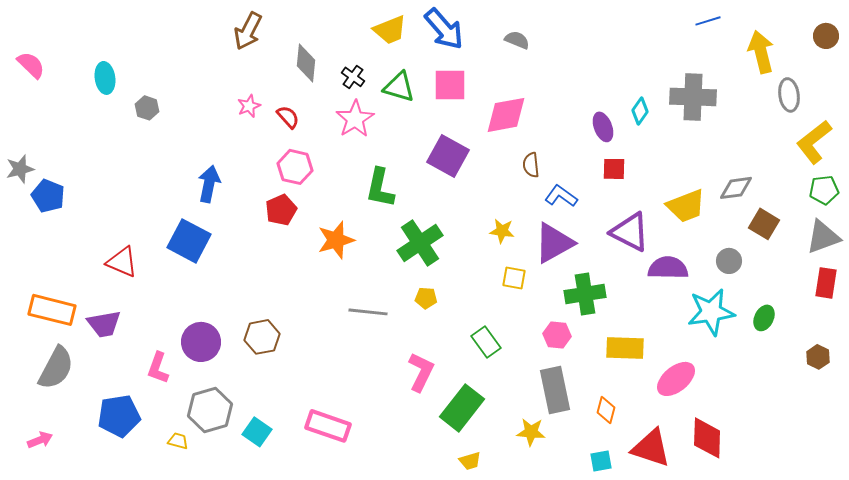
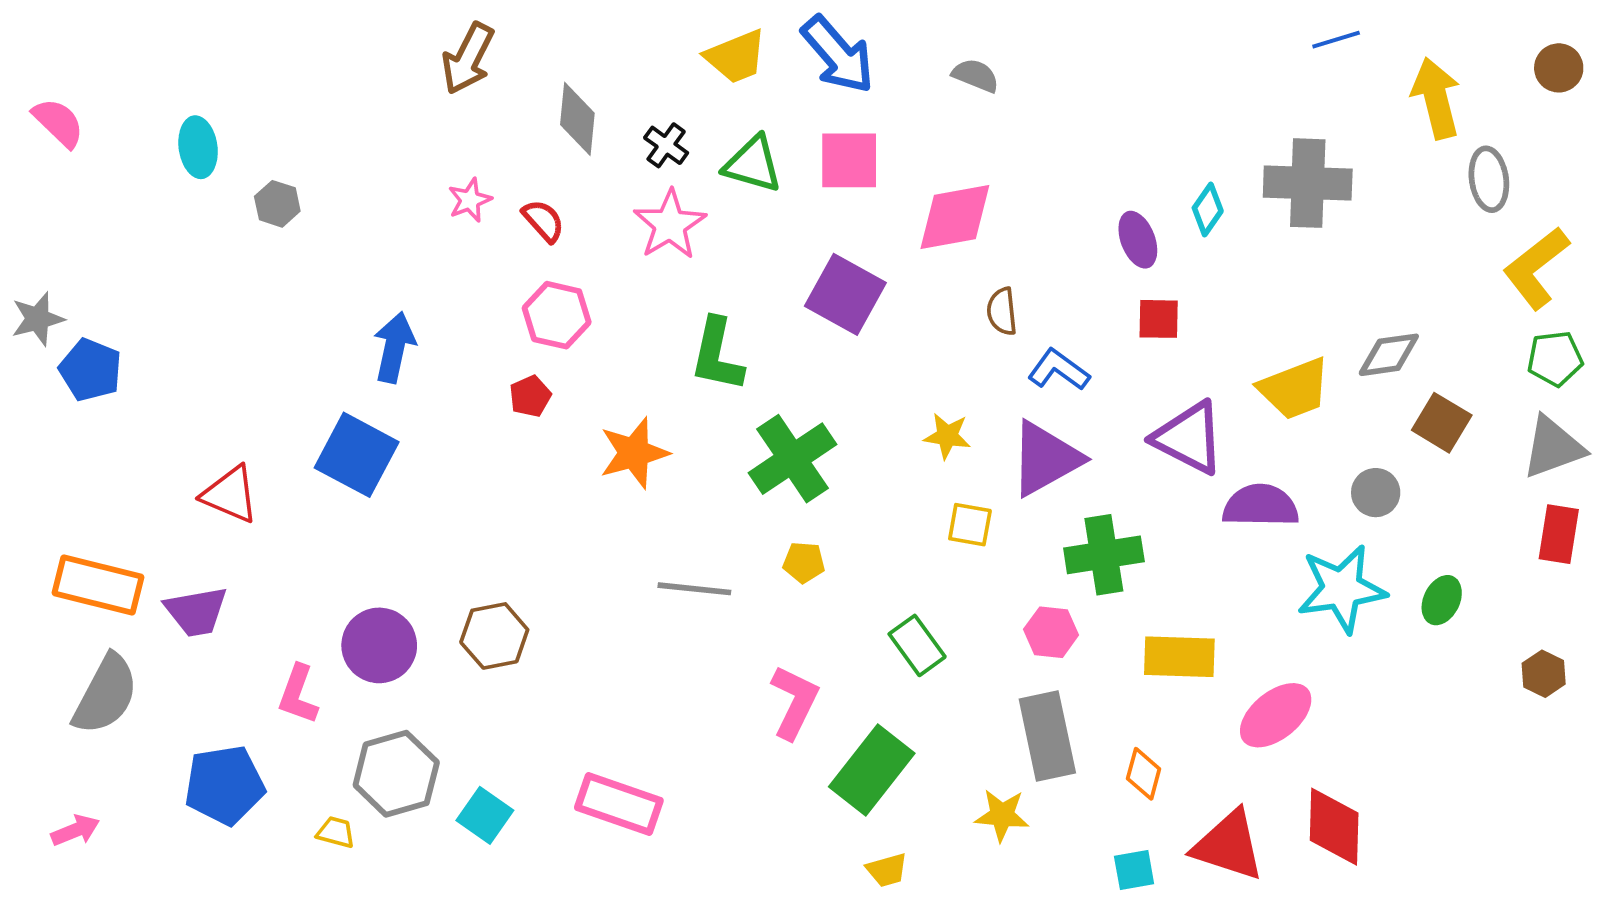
red pentagon: (281, 210) -> (530, 396), size x0.7

